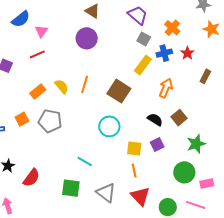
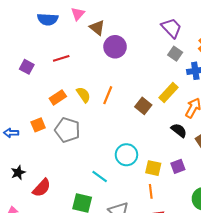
brown triangle: (92, 11) -> (97, 28), moved
blue semicircle: (21, 19) -> (48, 19), turned 36
pink triangle: (41, 31) -> (78, 14), moved
yellow rectangle: (143, 65) -> (169, 93), moved
brown square: (119, 91) -> (143, 106), size x0.7
black semicircle: (155, 120) -> (179, 130), moved
cyan circle: (109, 126) -> (126, 155), moved

